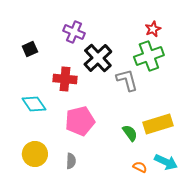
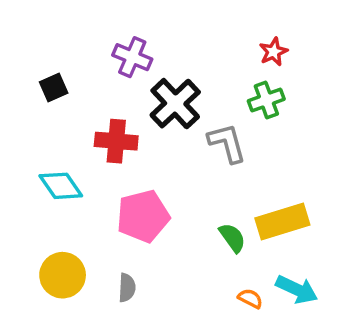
green cross: (149, 56) -> (266, 100), size x0.7

